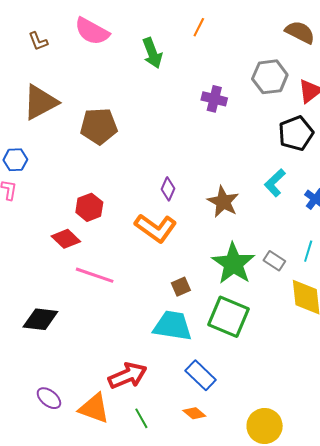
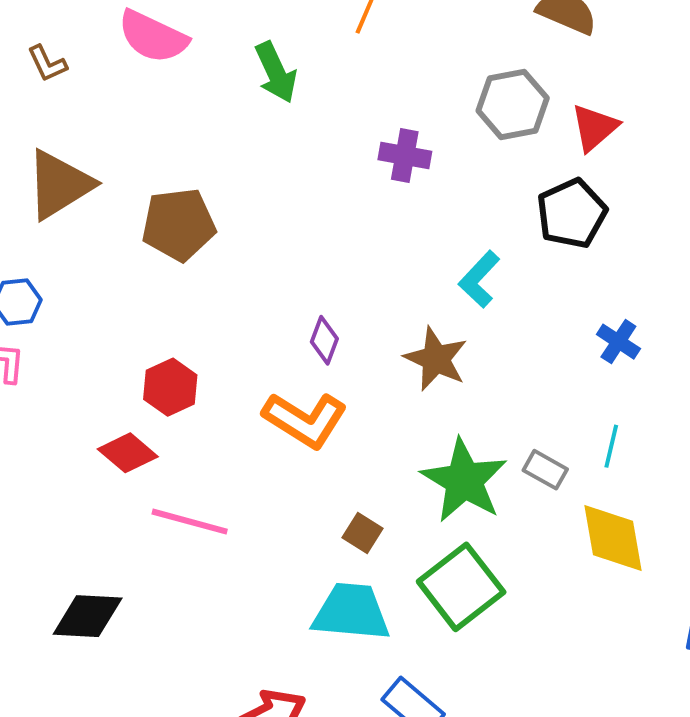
cyan L-shape: (275, 183) -> (479, 279), moved
brown square: (181, 287) -> (363, 533), turned -30
green square: (228, 317) -> (461, 587), turned 33

